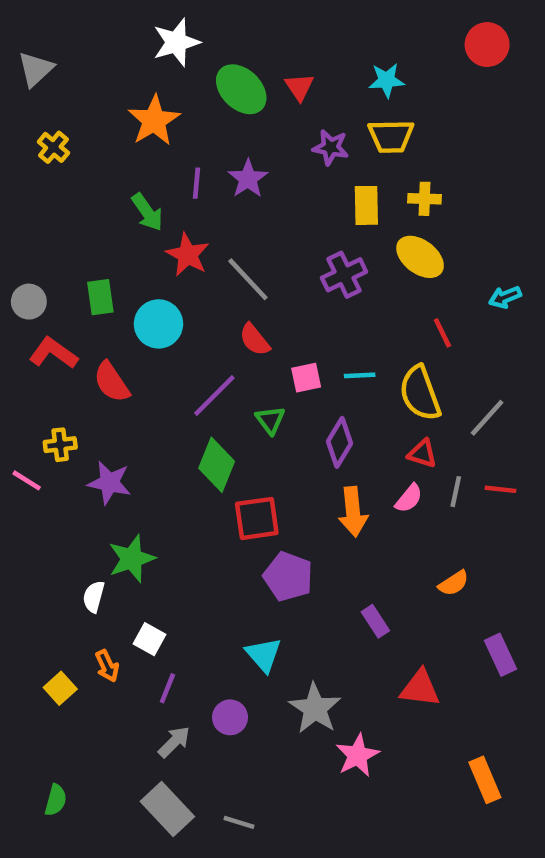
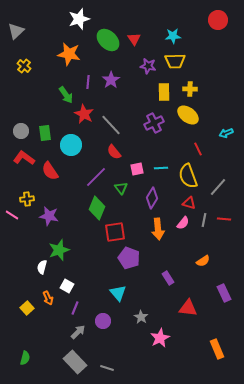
orange star: (154, 121) -> (69, 54), turned -30
gray circle: (29, 302) -> (21, 131), moved
gray star: (315, 708) -> (141, 317), size x0.6

